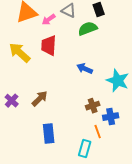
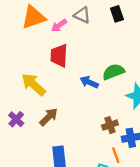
green semicircle: (88, 29) -> (113, 72), moved
yellow arrow: (20, 53) -> (34, 85), moved
blue arrow: (85, 69) -> (89, 82), moved

